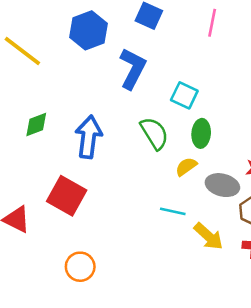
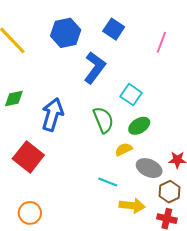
green ellipse: (201, 133) -> (139, 126), turned 45
yellow arrow: (209, 236) -> (132, 206), turned -45

